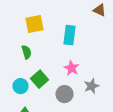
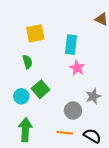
pink star: (72, 68) -> (77, 68), moved
gray circle: (64, 94) -> (73, 110), moved

